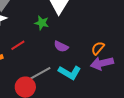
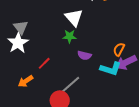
green star: (42, 23) -> (70, 36), moved
cyan L-shape: (70, 72) -> (111, 69), moved

